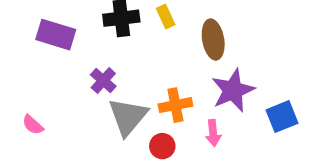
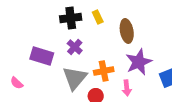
purple rectangle: (56, 35) -> (42, 56), moved
purple cross: (103, 80) -> (75, 47), moved

